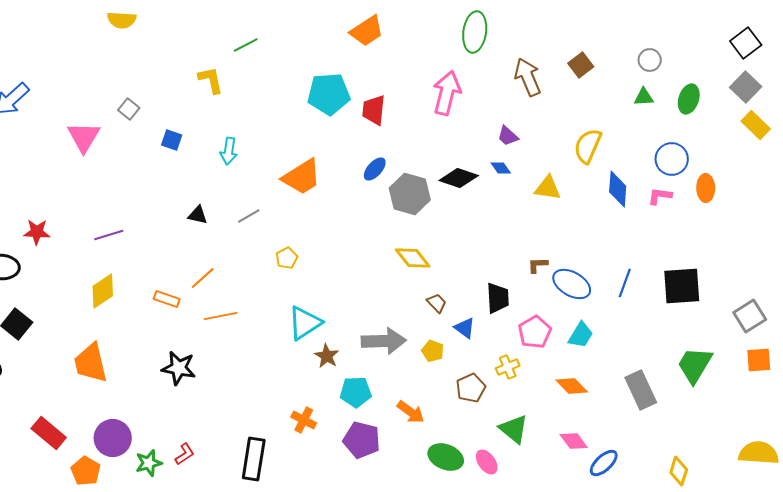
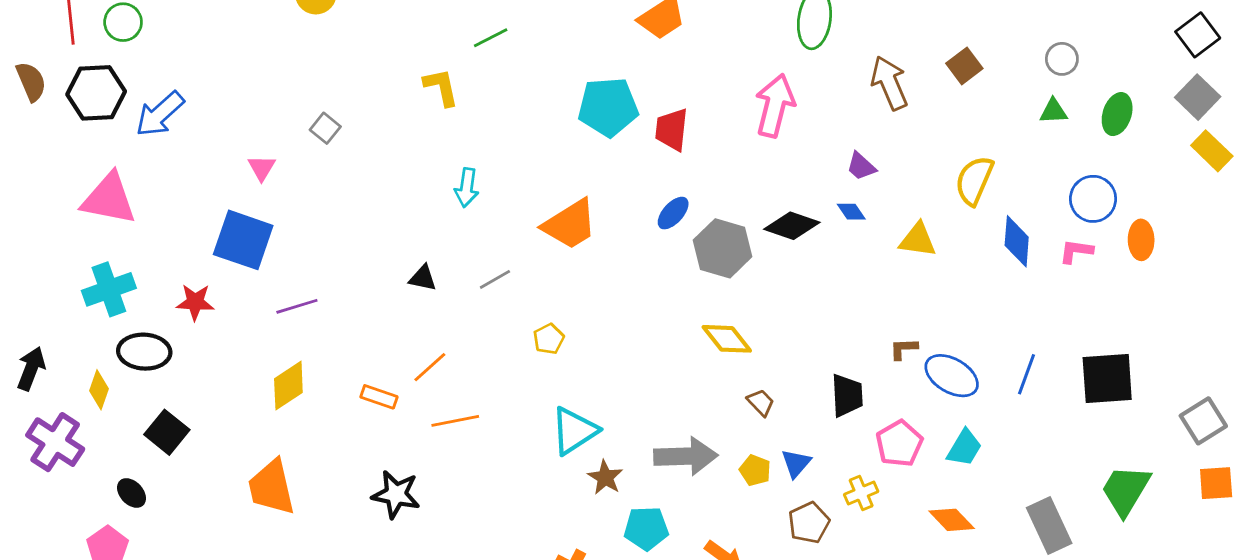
pink triangle: (84, 137) -> (262, 168), size x0.6
blue square: (172, 140) -> (243, 240), moved, size x2.0
blue triangle: (465, 328) -> (796, 463), moved, turned 35

